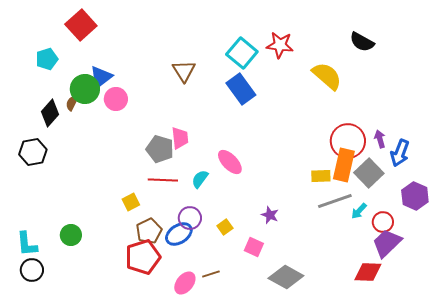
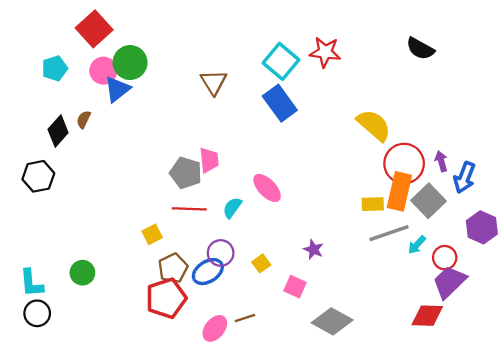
yellow semicircle: (327, 76) -> (374, 125), moved
green circle: (85, 89) -> (130, 63), moved
pink circle: (116, 99) -> (103, 71), moved

